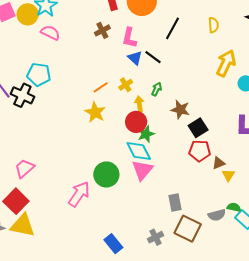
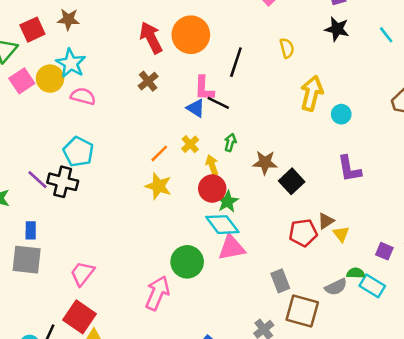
pink L-shape: (129, 38) -> (204, 88), moved
cyan pentagon: (39, 75) -> (78, 152), turned 30
red pentagon: (200, 151) -> (303, 233), moved
pink triangle: (142, 170) -> (232, 248), turned 50

